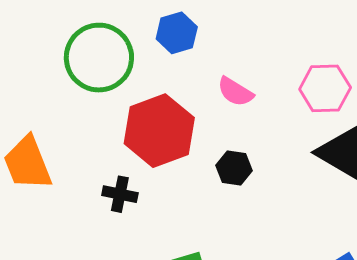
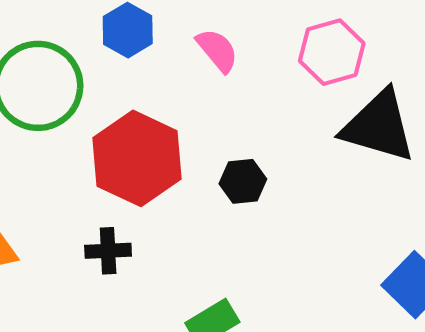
pink semicircle: (235, 92) -> (217, 50), moved, turned -147

